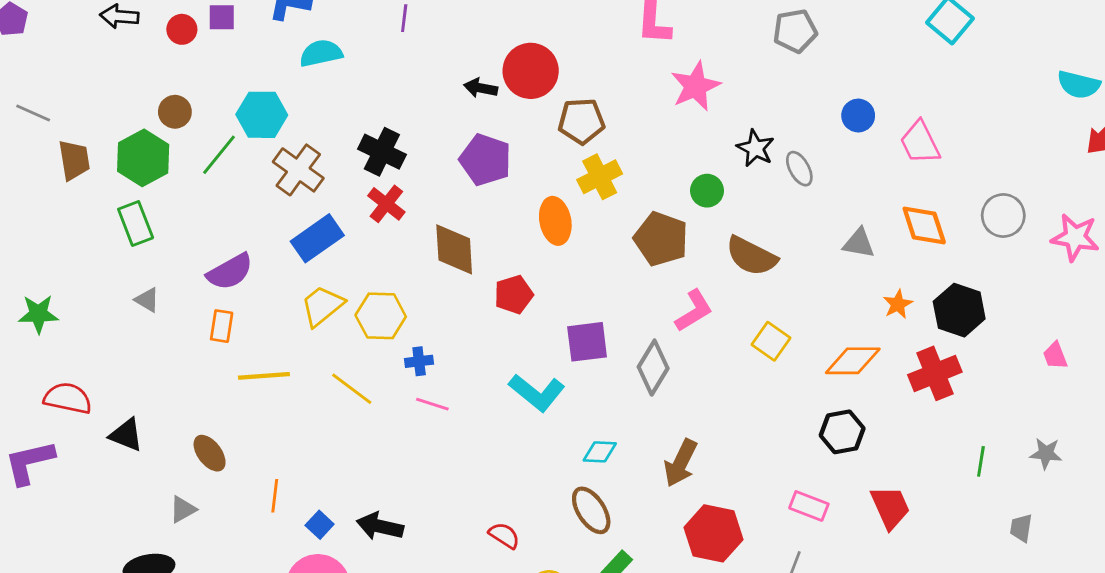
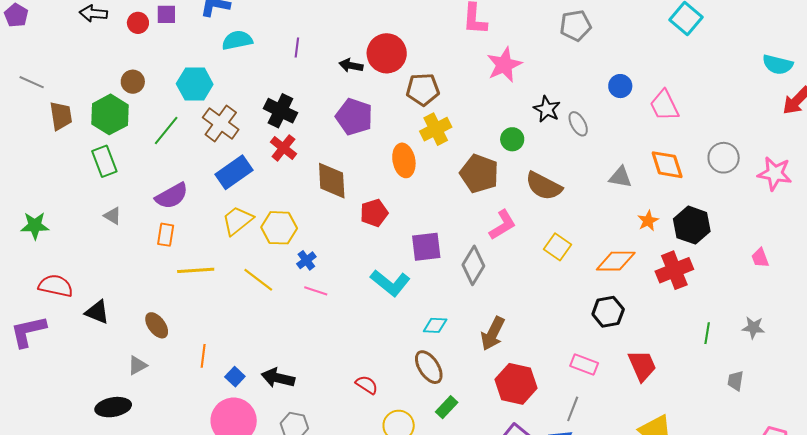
purple line: (404, 18) -> (297, 47), moved
green line: (219, 155) -> (166, 131), moved
blue cross: (419, 361) -> (306, 260), turned -30

